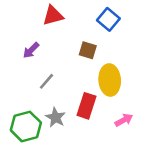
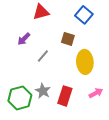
gray line: (46, 81) -> (43, 56), moved
red rectangle: (86, 106) -> (65, 96), moved

